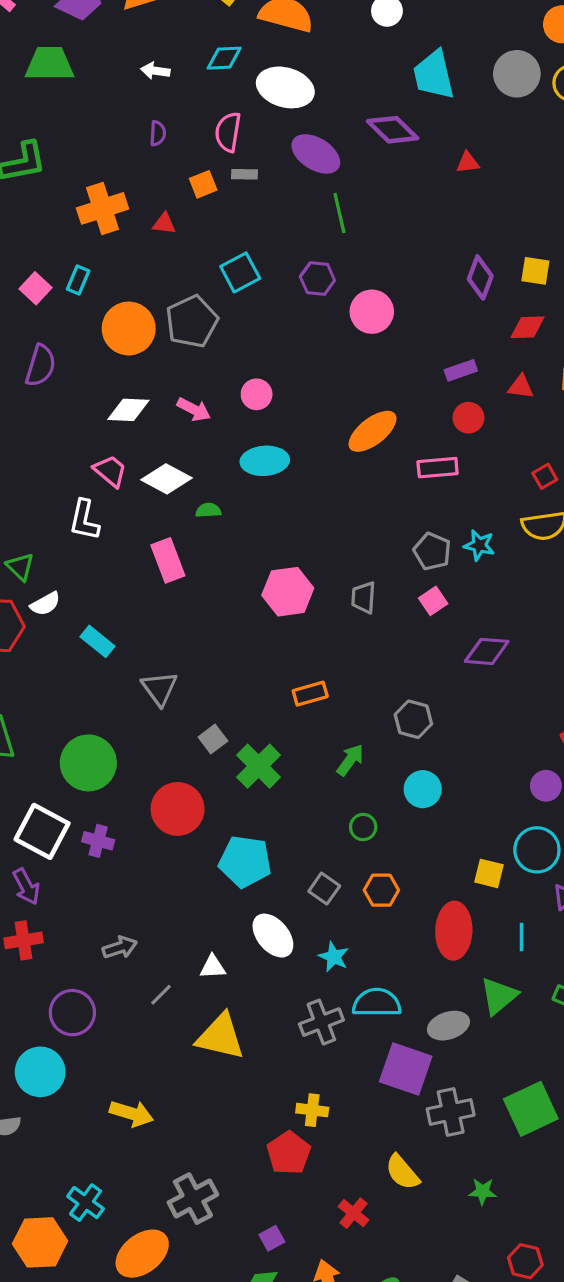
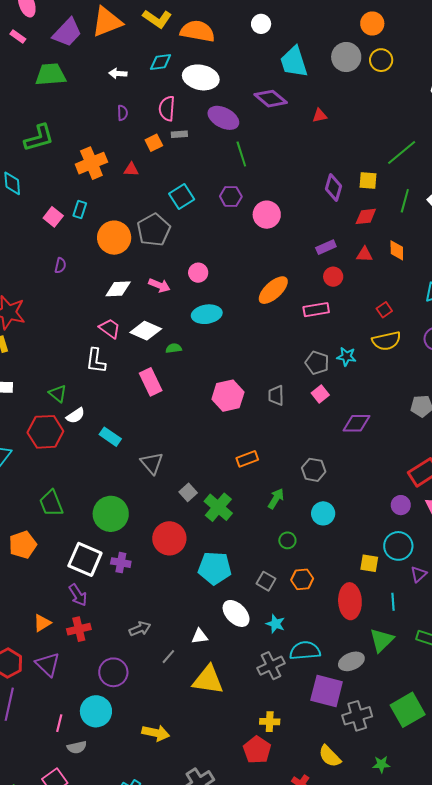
purple semicircle: (41, 366) -> (60, 265), size x0.6

